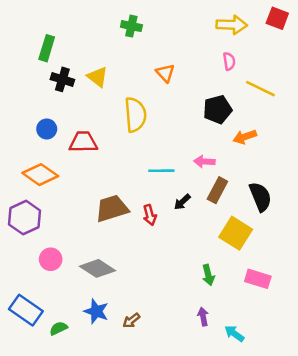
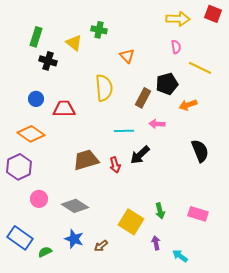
green cross: (131, 26) -> (99, 30), moved
yellow triangle: (98, 77) -> (74, 43), moved
brown rectangle: (217, 190) -> (143, 98), moved
black arrow: (182, 202) -> (140, 155), size x1.5
yellow square: (236, 233) -> (131, 222), moved

